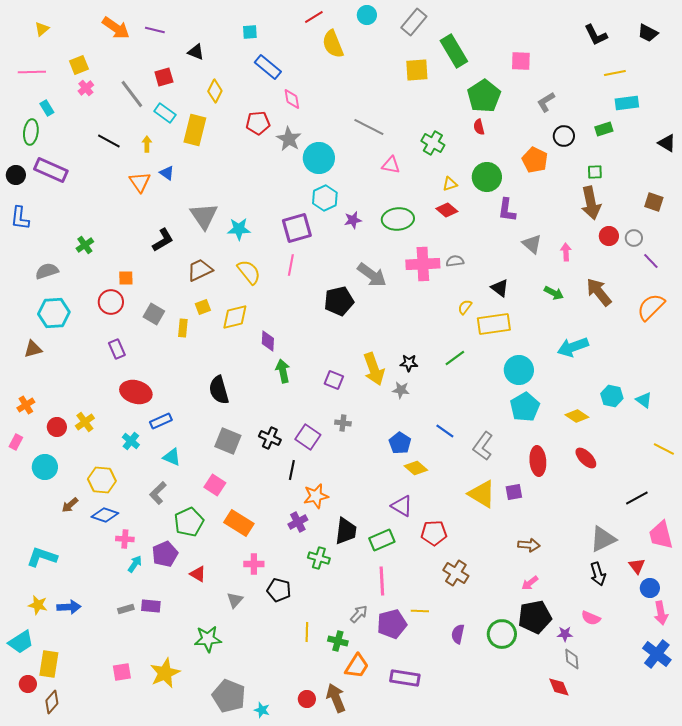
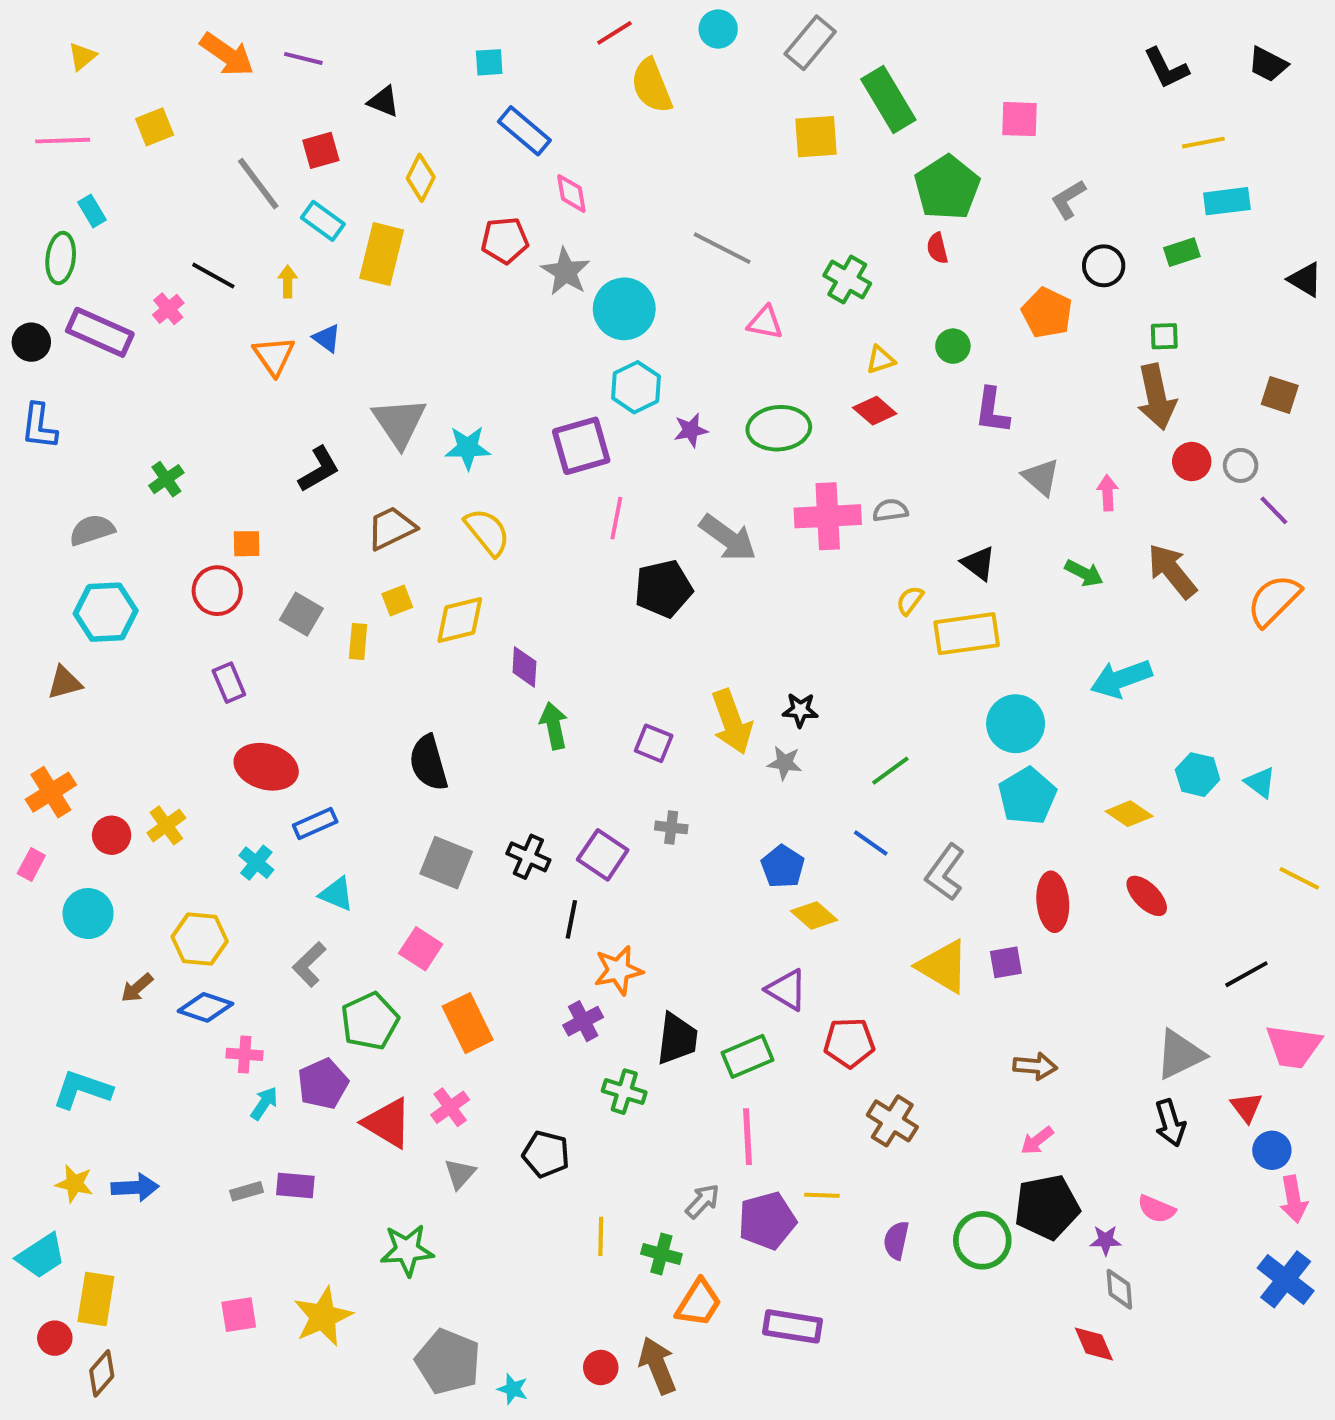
pink cross: (86, 88) -> (168, 309), moved
green circle: (487, 177) -> (953, 346), size x0.6
pink line: (291, 265) -> (616, 518), moved
green line: (455, 358) -> (890, 771), moved
orange cross: (26, 405) -> (51, 792), size x1.4
orange rectangle: (239, 523) -> (468, 1023), turned 32
pink trapezoid: (661, 535) -> (1293, 1047), turned -68
pink cross: (254, 564) -> (450, 1107), moved, turned -36
red triangle: (198, 574) -> (387, 1123), size x1.6

